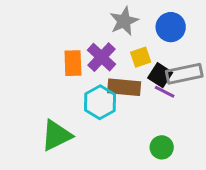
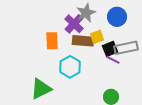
purple cross: (102, 57) -> (74, 24), moved
black square: (160, 75) -> (110, 49), turned 35
brown rectangle: (124, 87) -> (83, 41), moved

